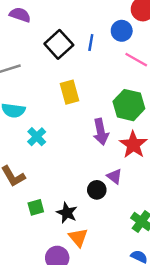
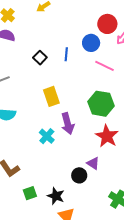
black square: (59, 44) -> (40, 58), size x0.6
purple arrow: (101, 132) -> (68, 124), moved
cyan cross: (37, 137) -> (47, 136), moved

